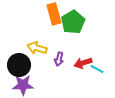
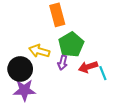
green pentagon: (73, 22) -> (71, 45), moved
cyan line: (97, 69) -> (103, 73), turned 40

